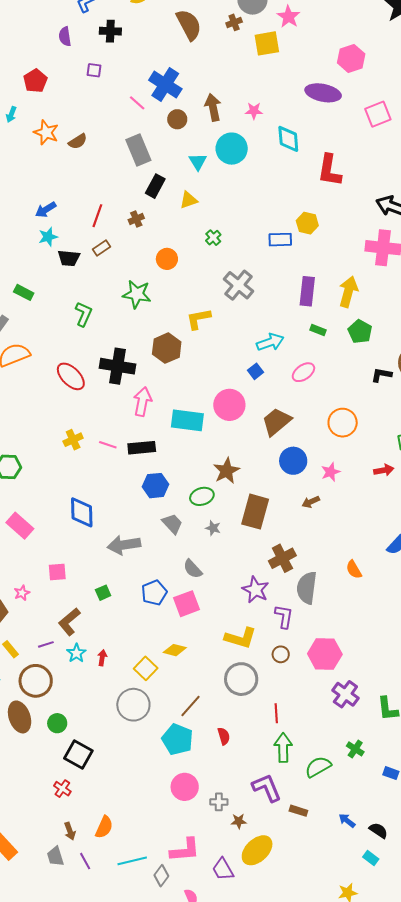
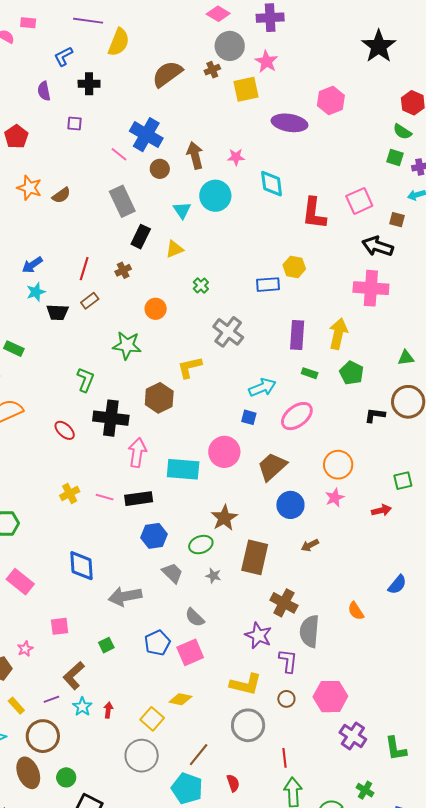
brown semicircle: (189, 25) -> (167, 74), turned -96
purple ellipse: (323, 93) -> (289, 123), moved
pink square: (378, 114) -> (359, 201), moved
green L-shape: (84, 314) -> (85, 380), moved
blue square: (255, 371) -> (249, 417), turned -35
pink ellipse: (303, 372) -> (297, 416), size x1.4
red ellipse: (71, 376) -> (65, 430), size x0.7
pink star: (331, 472) -> (335, 498), moved
brown cross: (282, 558) -> (284, 603), turned -32

